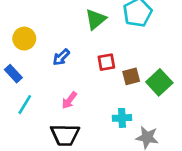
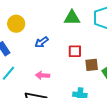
green triangle: (96, 19) -> (72, 18), turned 30
pink arrow: (69, 100) -> (42, 75), turned 48

